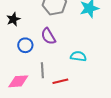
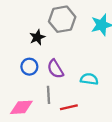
black star: (13, 19) -> (37, 37), moved
purple semicircle: (48, 36) -> (55, 69), moved

